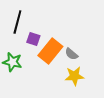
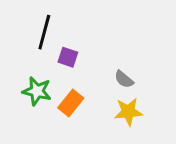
orange rectangle: (50, 51) -> (71, 103), moved, size x0.7

